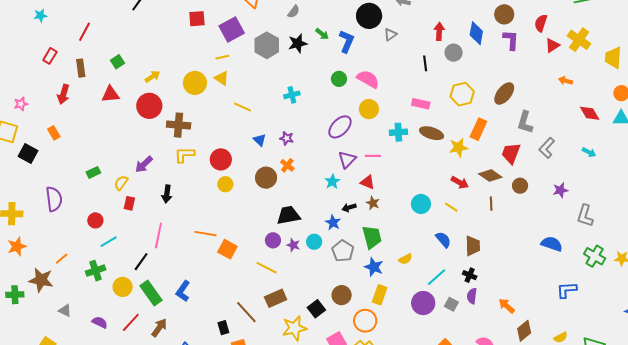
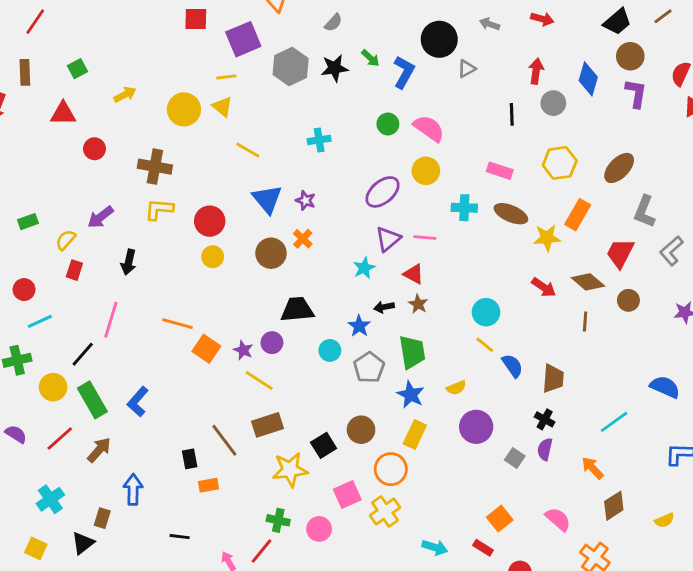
red circle: (149, 106) -> (94, 149), moved, size x0.6
blue triangle: (260, 140) -> (267, 199), size x1.6
yellow line: (451, 207) -> (485, 345), moved
purple star: (293, 245) -> (243, 350), moved
cyan line: (437, 277) -> (614, 422), moved
purple circle: (423, 303) -> (476, 427), moved

